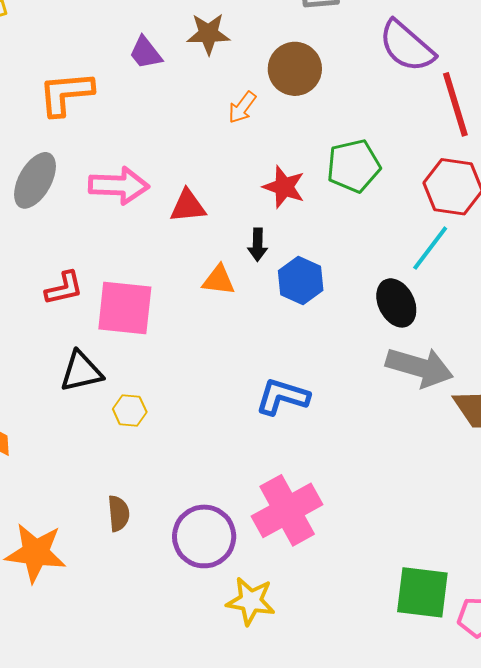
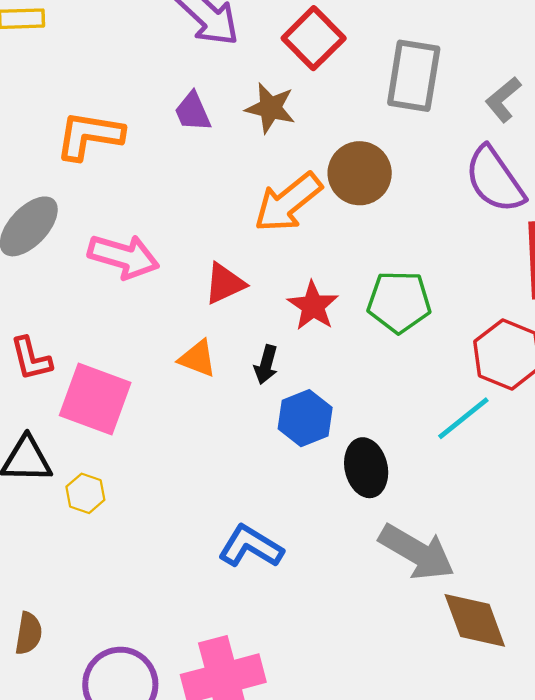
orange arrow: (242, 107) -> (288, 202), size x1.8
red triangle: (188, 206) -> (225, 284), moved, turned -33
orange triangle: (219, 280) -> (198, 358), moved
red L-shape: (64, 288) -> (31, 359), turned 75
black ellipse: (396, 303) -> (366, 468), moved
yellow hexagon: (130, 410) -> (85, 493), moved

